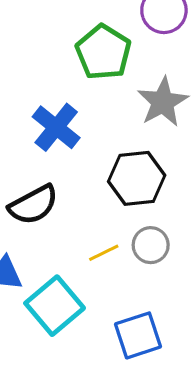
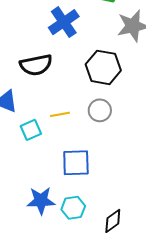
yellow line: (104, 253) -> (60, 114), moved
cyan square: (55, 306) -> (31, 130), size x0.6

